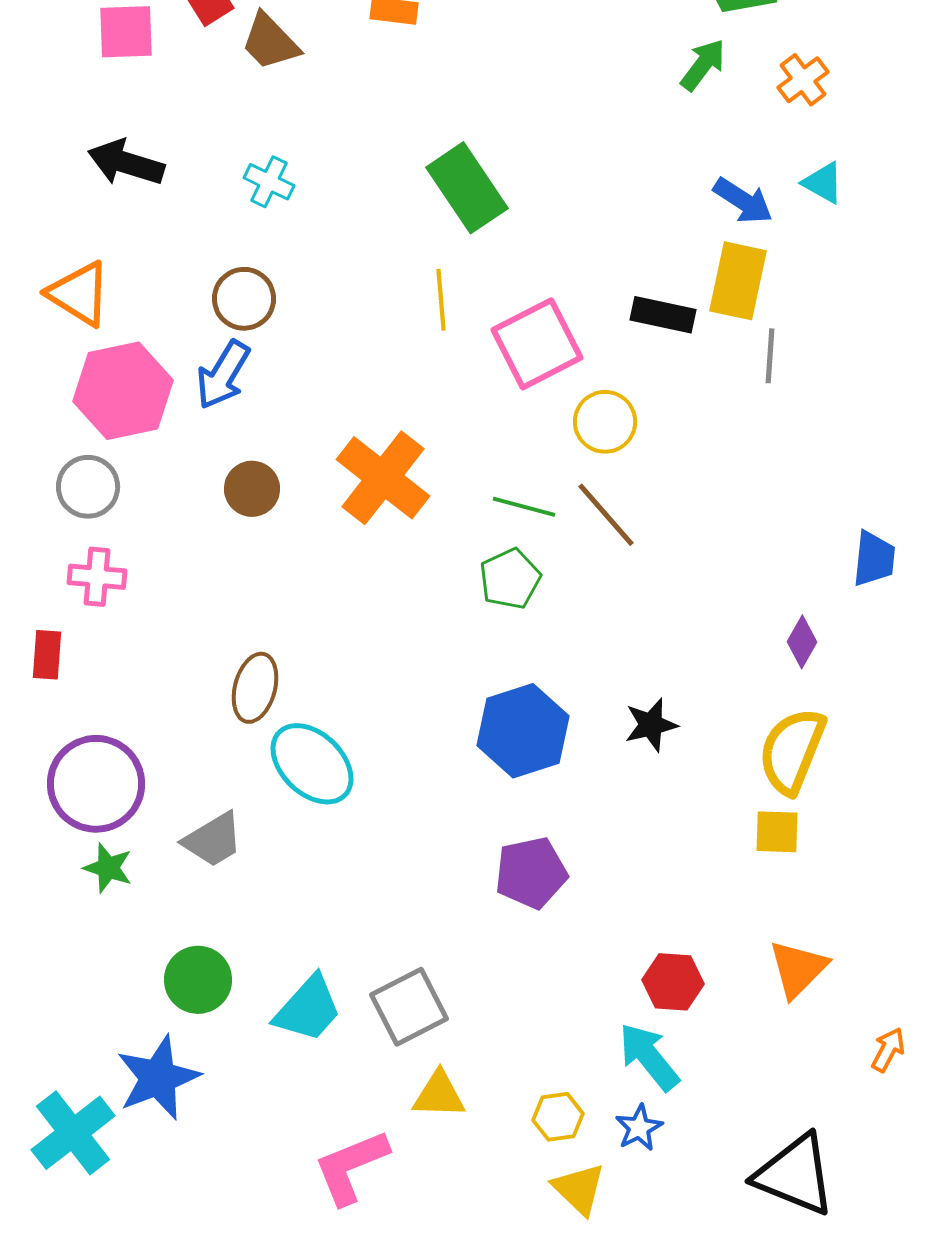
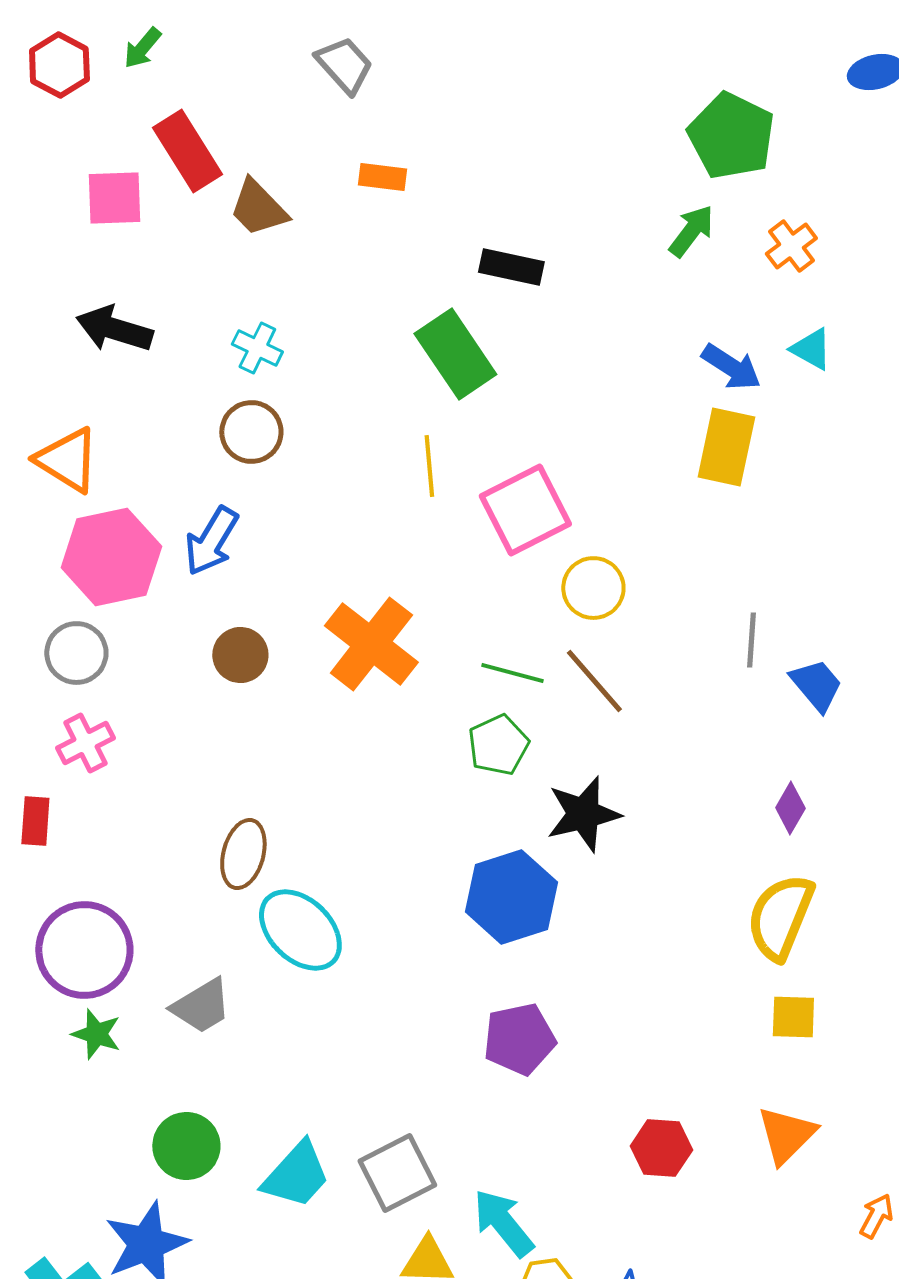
brown circle: (244, 299) -> (251, 432), moved
black rectangle: (663, 315) -> (511, 267), moved
gray line: (770, 356) -> (751, 640), moved
blue trapezoid: (874, 559) -> (816, 685), moved, turned -46
pink cross: (97, 577) -> (85, 743), turned -32
black star: (651, 725) -> (583, 814), moved, size x1.4
yellow square: (777, 832) -> (793, 1017), moved
cyan arrow: (649, 1057) -> (503, 1223), moved

